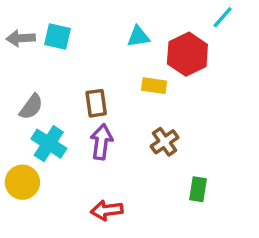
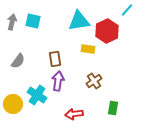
cyan triangle: (138, 37) -> (79, 21), size x1.6
gray arrow: (21, 38) -> (12, 22), turned 105
cyan cross: (49, 144) -> (37, 95), moved
red arrow: (107, 210) -> (74, 114), moved

